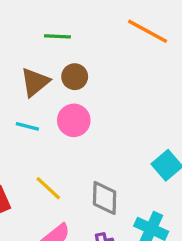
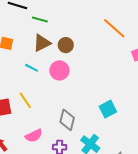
green line: (57, 36) -> (40, 20), moved
yellow line: (48, 188) -> (25, 100), moved

